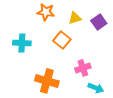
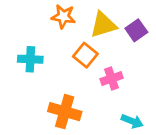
yellow triangle: (75, 18) -> (103, 25), size x1.5
pink cross: (83, 68) -> (112, 79), moved

